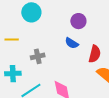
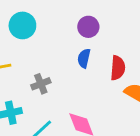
blue semicircle: (72, 43) -> (84, 58), turned 80

